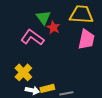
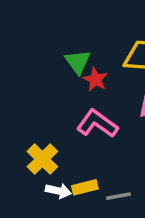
pink L-shape: (32, 37) -> (97, 124), moved

